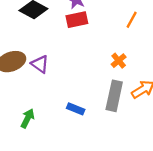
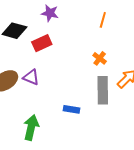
red rectangle: (77, 20) -> (42, 43), moved
green arrow: (28, 118) -> (31, 128), size x1.4

